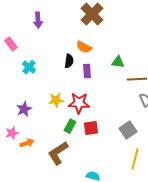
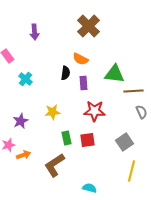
green triangle: (118, 62) -> (114, 74), size x1.5
red star: (79, 103) -> (94, 111), moved
green rectangle: (70, 126) -> (66, 138), turned -40

